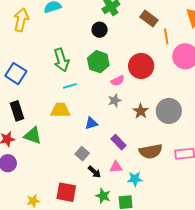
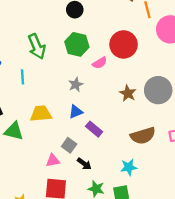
cyan line: (70, 86) -> (23, 77), moved, turned -72
gray star: (115, 101) -> (76, 85), moved
yellow trapezoid: (60, 110) -> (41, 114), moved
purple rectangle: (118, 142) -> (94, 129), moved
pink triangle: (116, 167) -> (53, 160), moved

